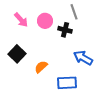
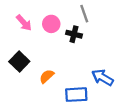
blue arrow: (83, 58) -> (103, 77), moved

